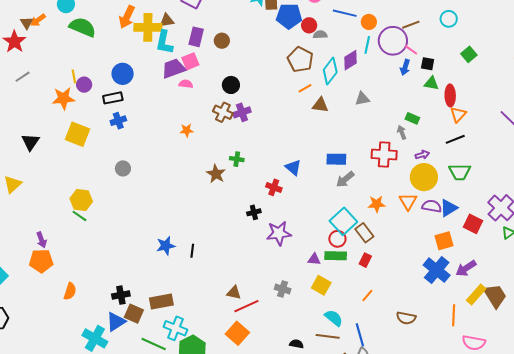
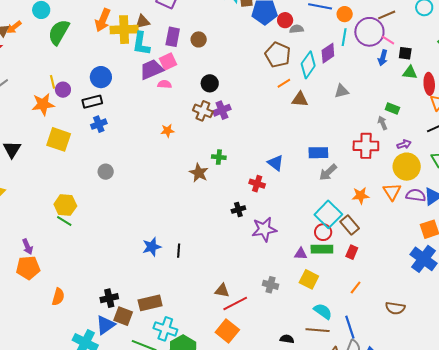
green semicircle: (82, 27) -> (59, 32), turned -80

